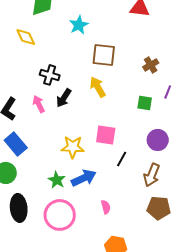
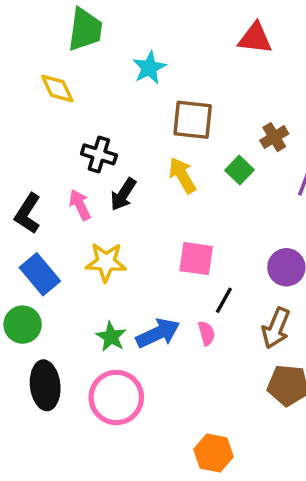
green square: (145, 103) -> (240, 170), moved, turned 35
yellow star: (73, 147) -> (106, 262), moved
pink semicircle: (106, 207) -> (207, 333), moved

